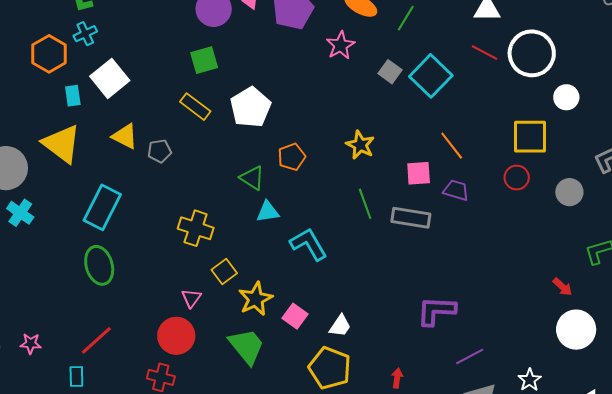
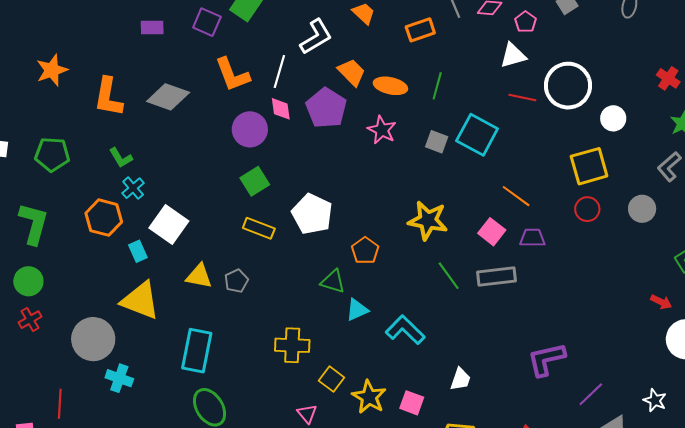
yellow star: (360, 145) -> (428, 220), size x1.4
pink square: (419, 173) -> (492, 232), turned -32
white trapezoid: (340, 326) -> (460, 379), moved

